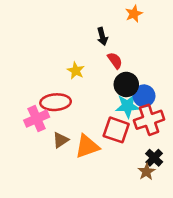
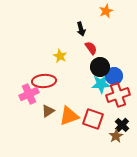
red square: (116, 130) -> (93, 119), moved

